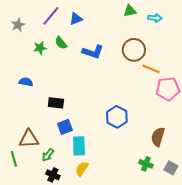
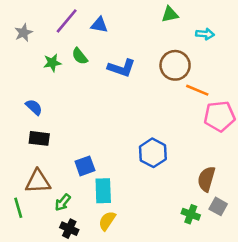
cyan arrow: (155, 18) -> (205, 34), moved
blue triangle: (76, 19) -> (99, 25), turned 32
blue semicircle: (26, 82) -> (34, 107), turned 32
black rectangle: (56, 103) -> (39, 138), moved
gray square: (171, 168) -> (218, 206), moved

